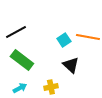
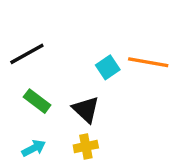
green rectangle: (22, 60) -> (37, 101), size x0.7
black triangle: (71, 65) -> (86, 109), moved

